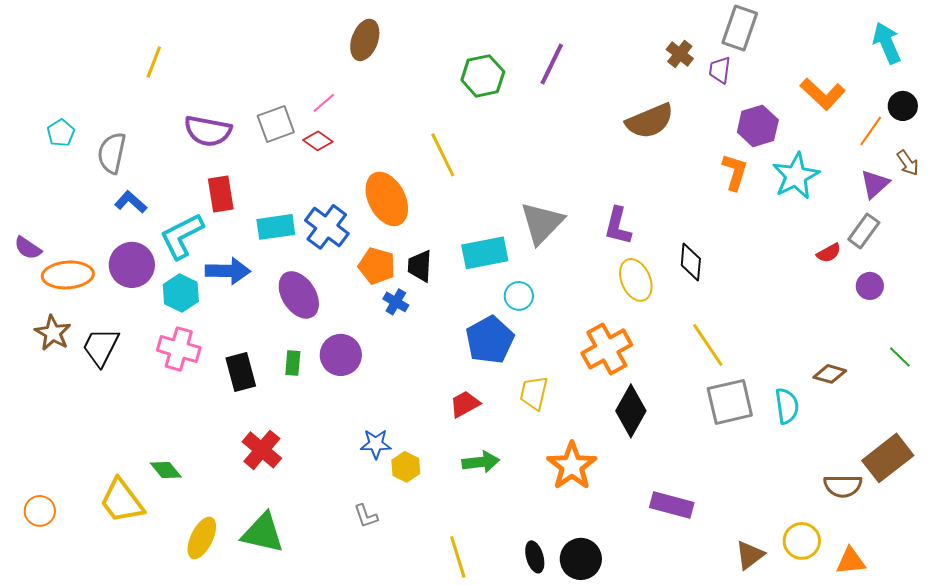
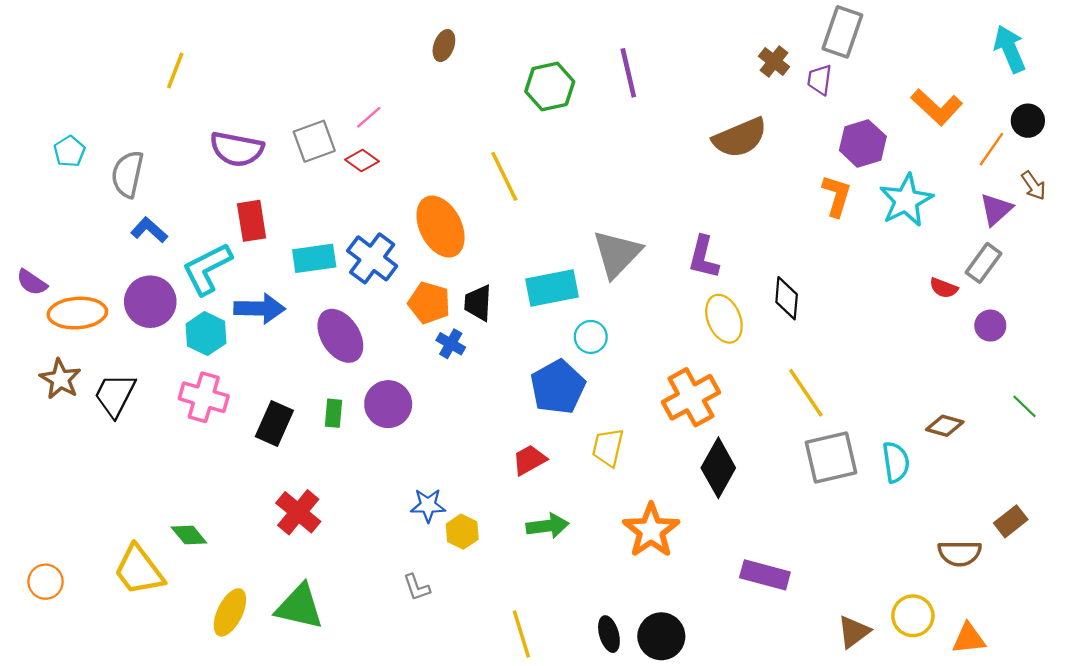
brown ellipse: (365, 40) -> (444, 46), moved, size x0.7
purple line: (552, 64) -> (628, 73), turned -39
red semicircle: (829, 253) -> (944, 288), turned 50
black rectangle: (241, 372) -> (274, 423), turned 39
brown rectangle: (888, 458) -> (1011, 521), size x0.6

